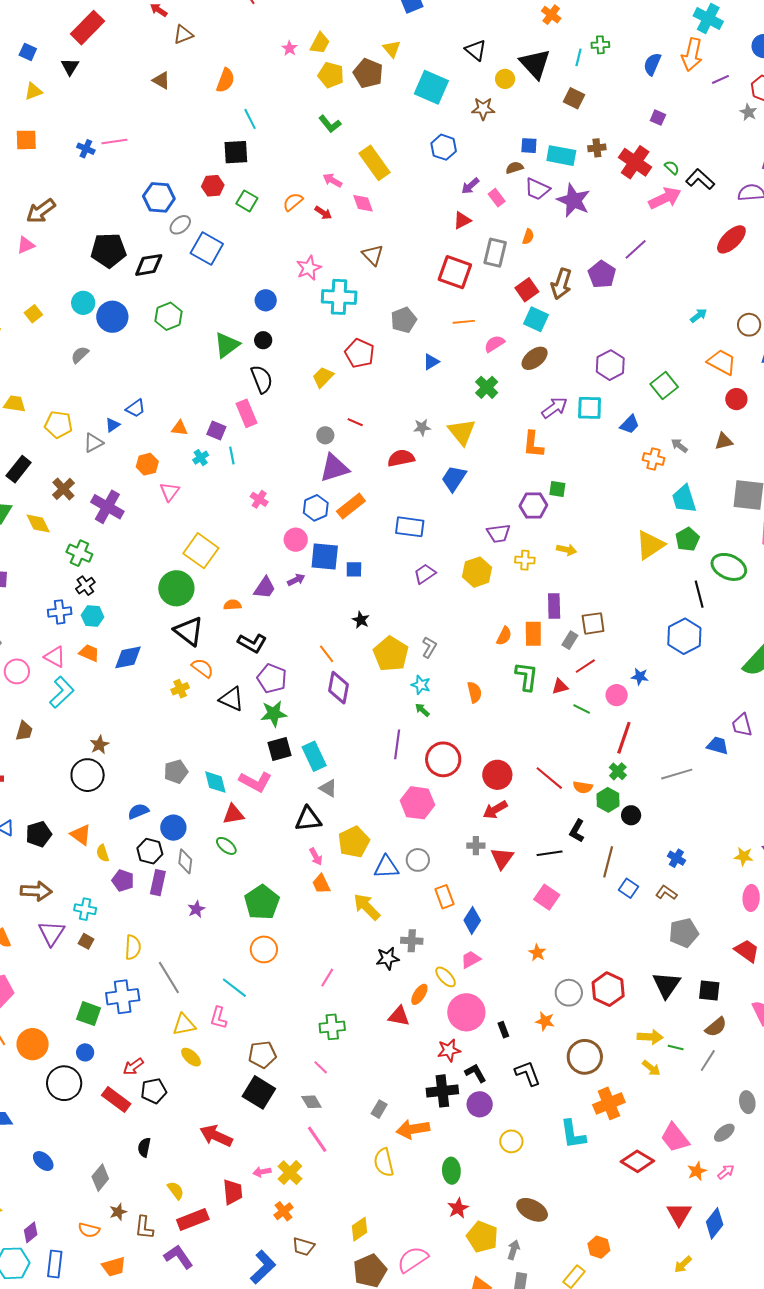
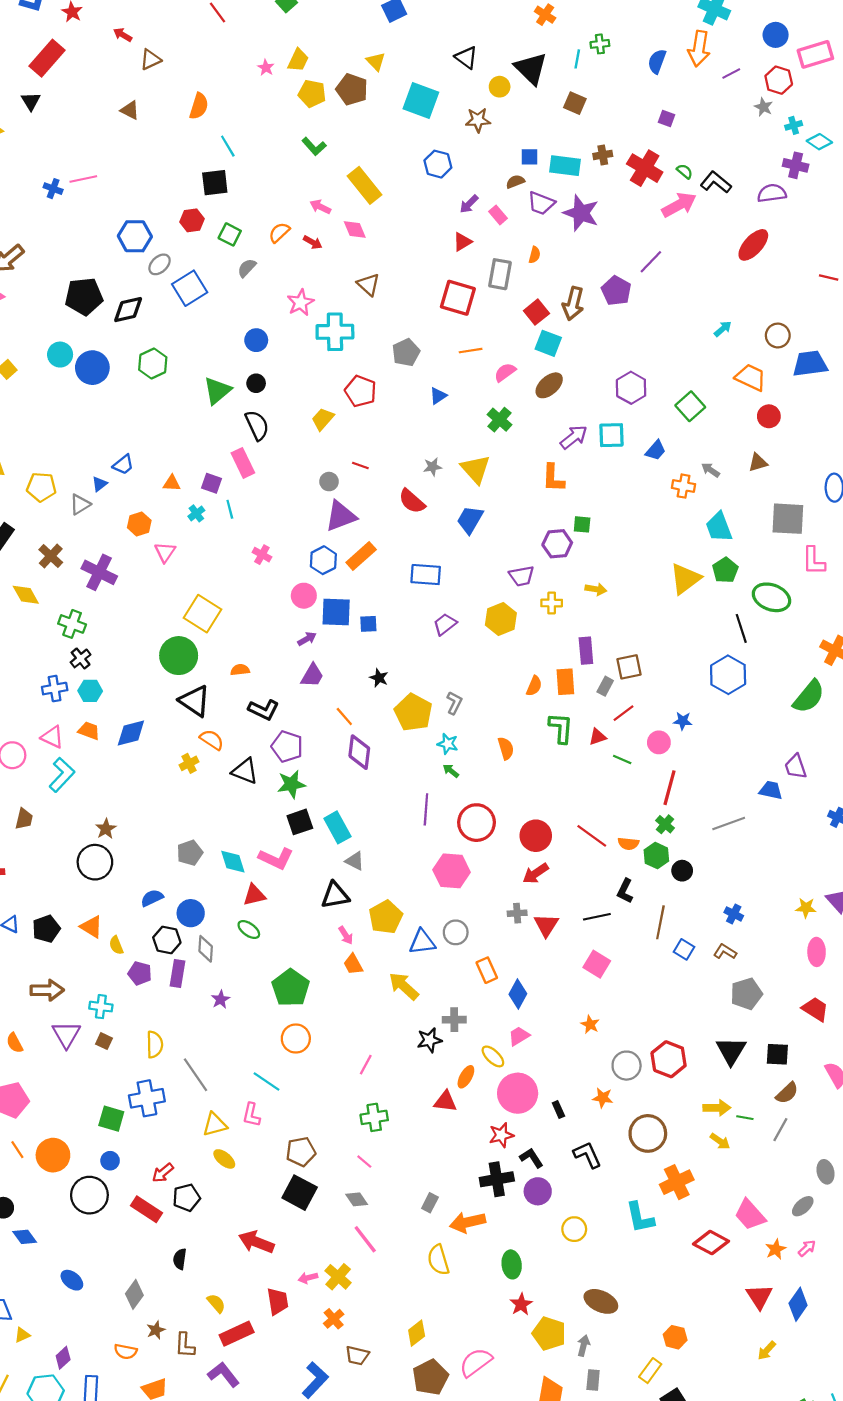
blue square: (207, 249) -> (190, 288), turned 32
gray semicircle: (80, 355) -> (247, 268), moved
red semicircle: (401, 458) -> (412, 501), turned -124
purple trapezoid: (265, 588) -> (312, 675), moved

